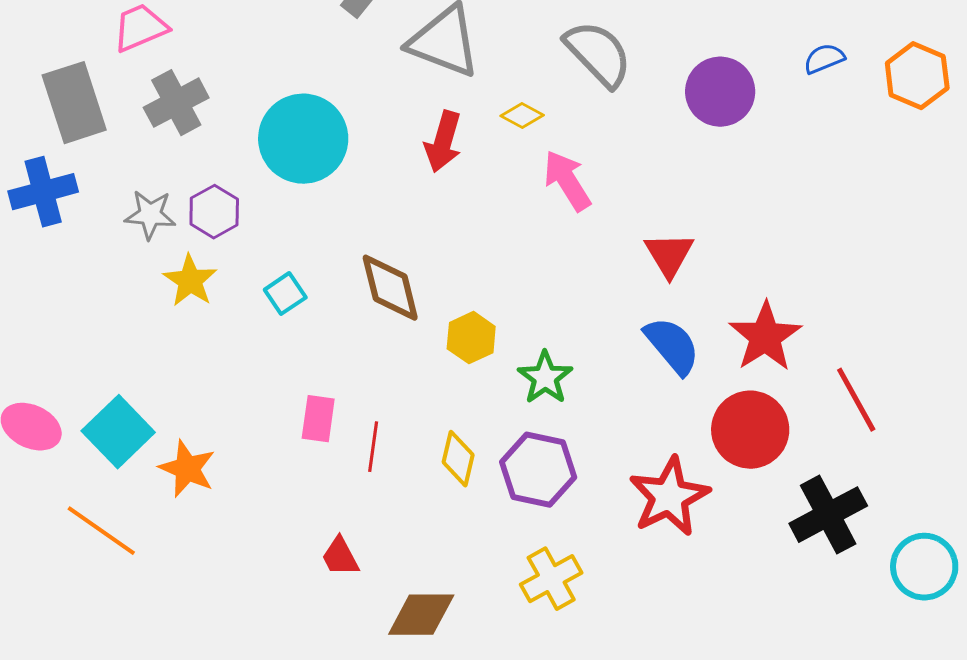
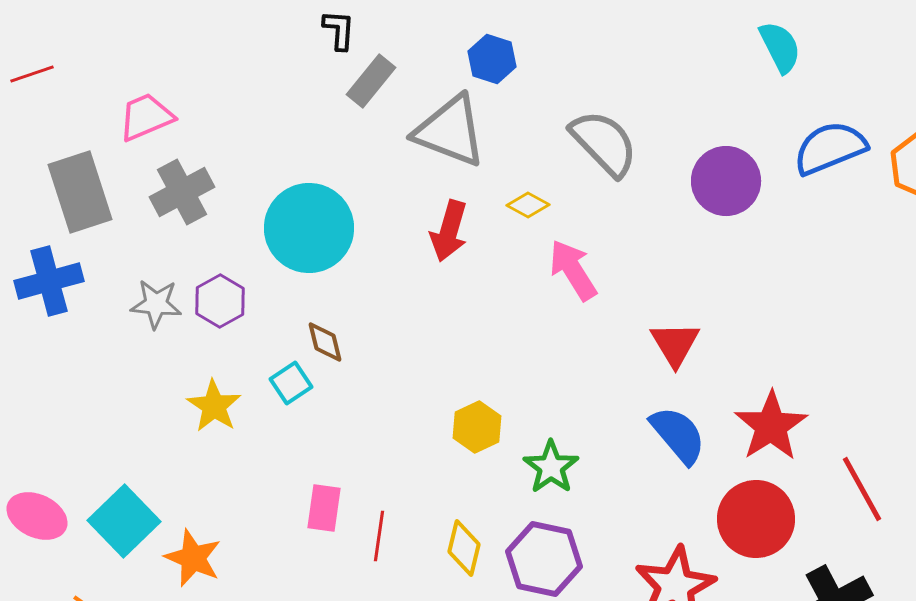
blue semicircle: (824, 59) -> (830, 148), size x1.8
yellow star: (190, 281) -> (214, 406), moved
brown diamond: (390, 288) -> (325, 342), moved, size x0.6

